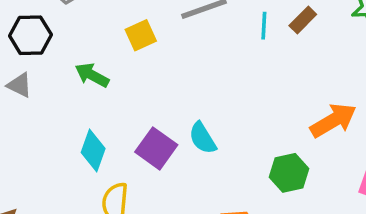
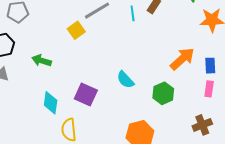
yellow square: (141, 35) -> (76, 30), moved
cyan semicircle: (203, 138) -> (125, 80), moved

